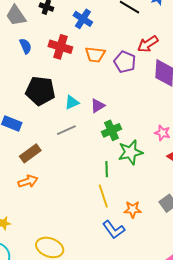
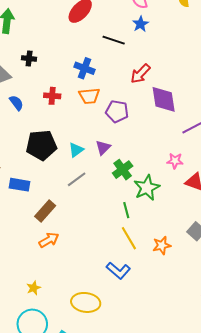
blue cross: (83, 19) -> (85, 68), moved
red cross: (60, 47) -> (52, 96), size x0.7
purple pentagon: (125, 62) -> (117, 111), moved
blue L-shape: (114, 230) -> (118, 271), moved

